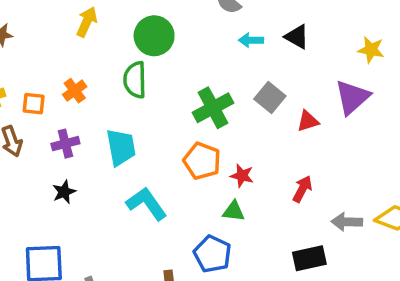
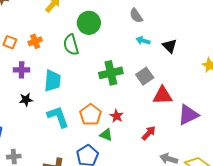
green semicircle: (135, 80) -> (71, 45), turned -30
purple triangle: (352, 97) -> (188, 115), moved
red triangle: (308, 121) -> (162, 95), size x1.5
orange pentagon: (202, 161) -> (91, 115), moved
black star: (64, 192) -> (26, 100), moved

